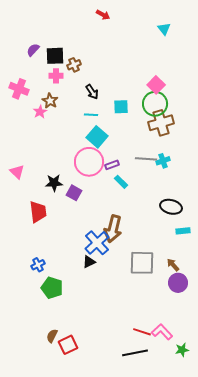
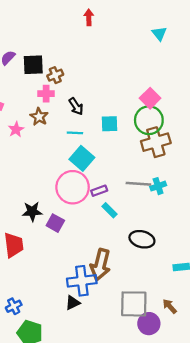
red arrow: (103, 15) -> (89, 17), turned -120
pink cross: (56, 76) -> (46, 94), moved
brown star: (50, 101) -> (39, 117), moved
black ellipse: (171, 207) -> (142, 239), moved
blue cross: (97, 243) -> (82, 281), turned 35
purple circle: (178, 283) -> (149, 324), moved

